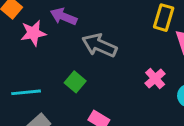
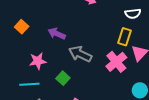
pink star: (33, 33) -> (38, 61), moved
pink cross: (155, 78) -> (116, 62), moved, size x1.5

